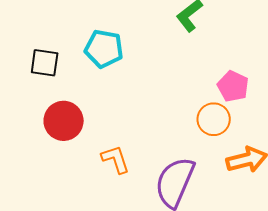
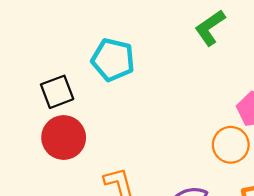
black square: (45, 63) -> (57, 92), moved, turned -32

